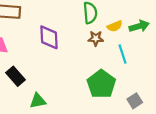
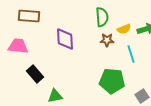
green pentagon: (101, 84) -> (112, 81), turned -30

